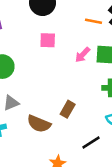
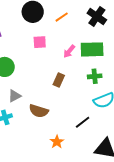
orange line: (93, 21) -> (62, 17), moved, turned -40
brown rectangle: (68, 109) -> (59, 80), moved

